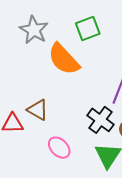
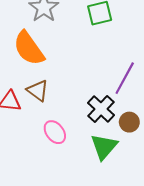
orange semicircle: (64, 59) -> (29, 48), moved

